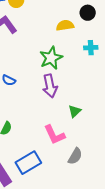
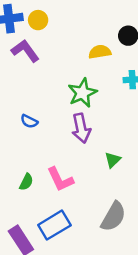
pink L-shape: (54, 135) -> (60, 179), moved
gray semicircle: (75, 156) -> (113, 217), size x1.4

